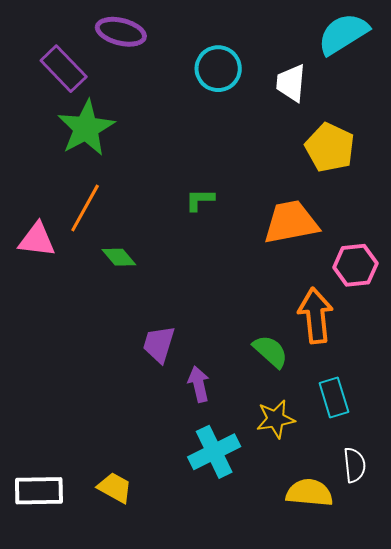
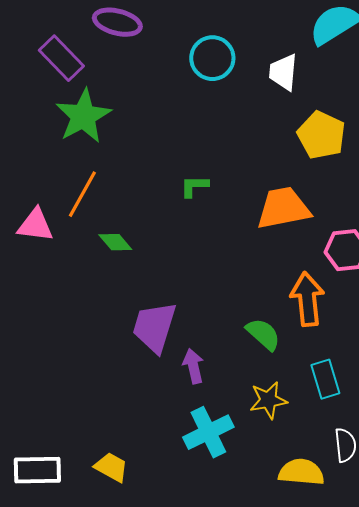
purple trapezoid: (159, 344) -> (154, 327), size x1.4

